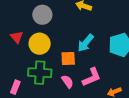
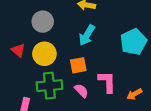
cyan arrow: (86, 43) -> (87, 35), moved
pink L-shape: (92, 77) -> (107, 82), turned -60

